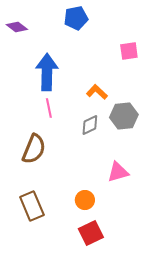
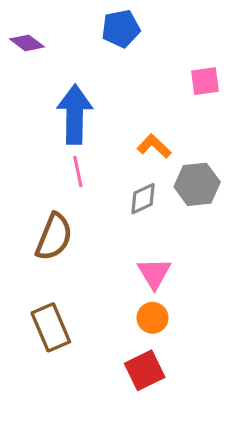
pink triangle: (118, 172) -> (154, 273), moved, turned -45
orange circle: (85, 200) -> (153, 318), moved

